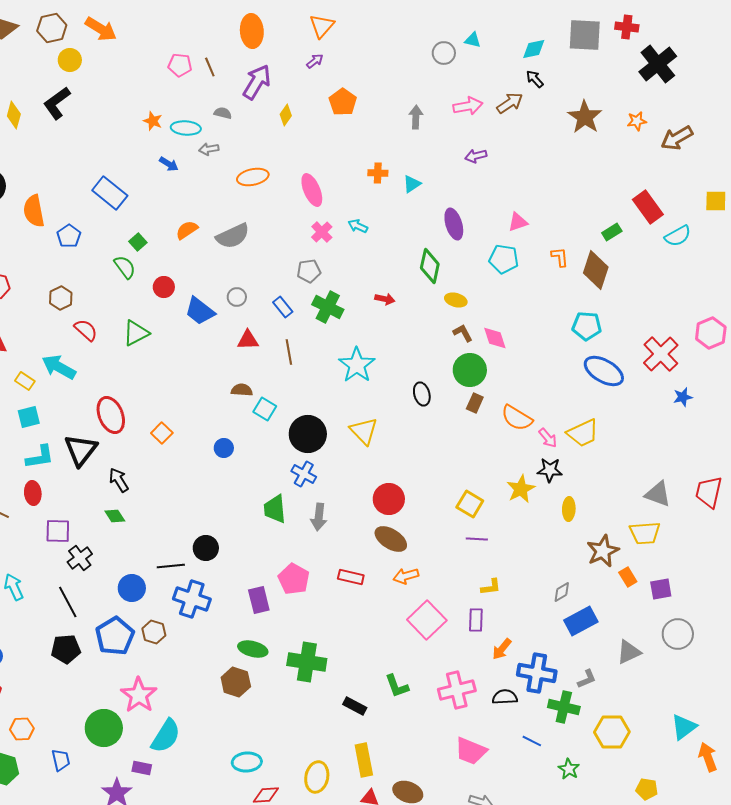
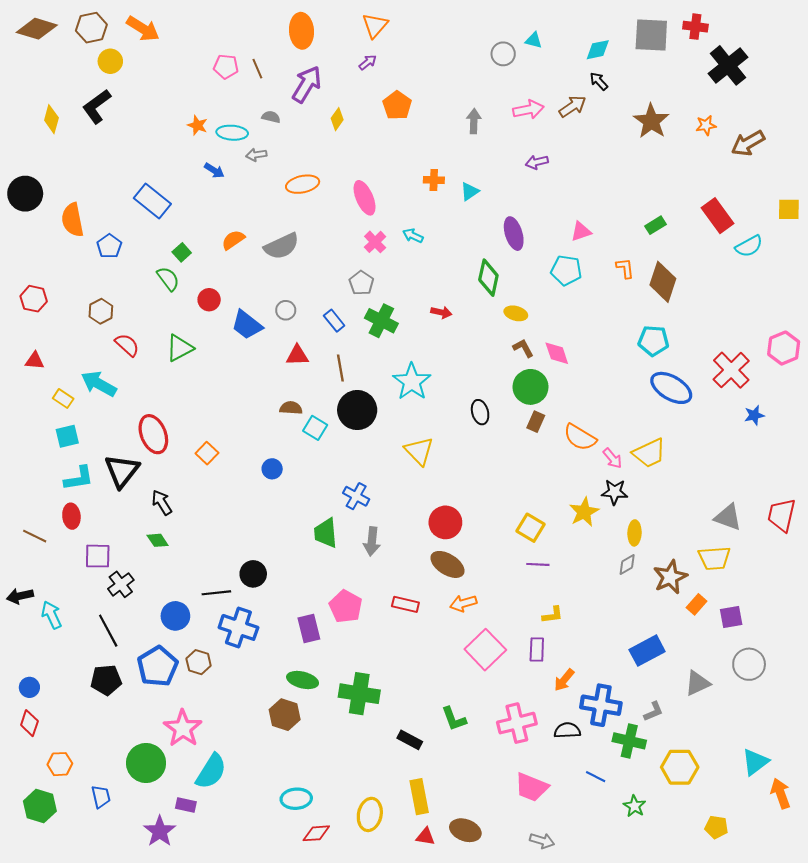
green rectangle: (612, 232) -> (656, 225), moved
gray pentagon: (309, 271) -> (361, 283), turned -30
black circle: (308, 434) -> (357, 410), moved
orange rectangle: (628, 577) -> (696, 604), turned 72
gray diamond: (562, 592) -> (627, 564), moved

